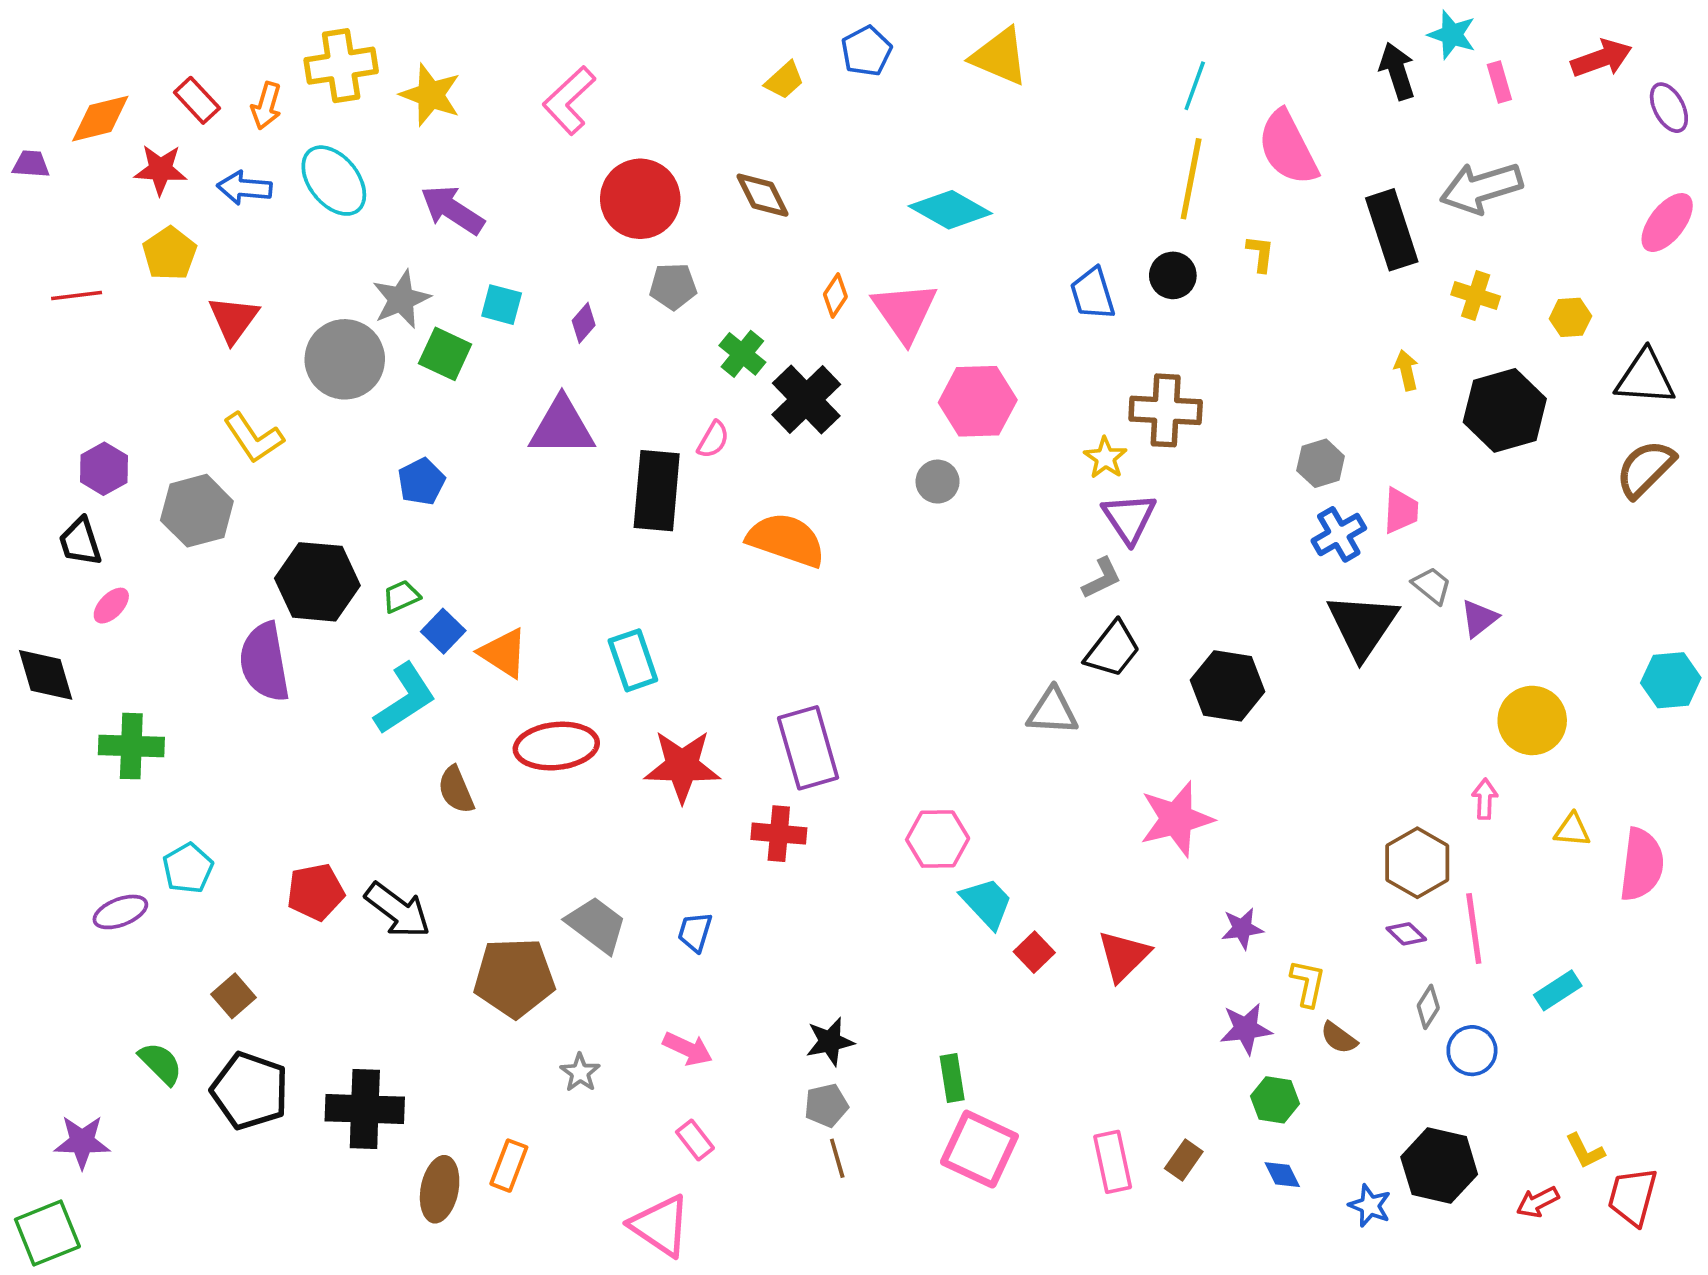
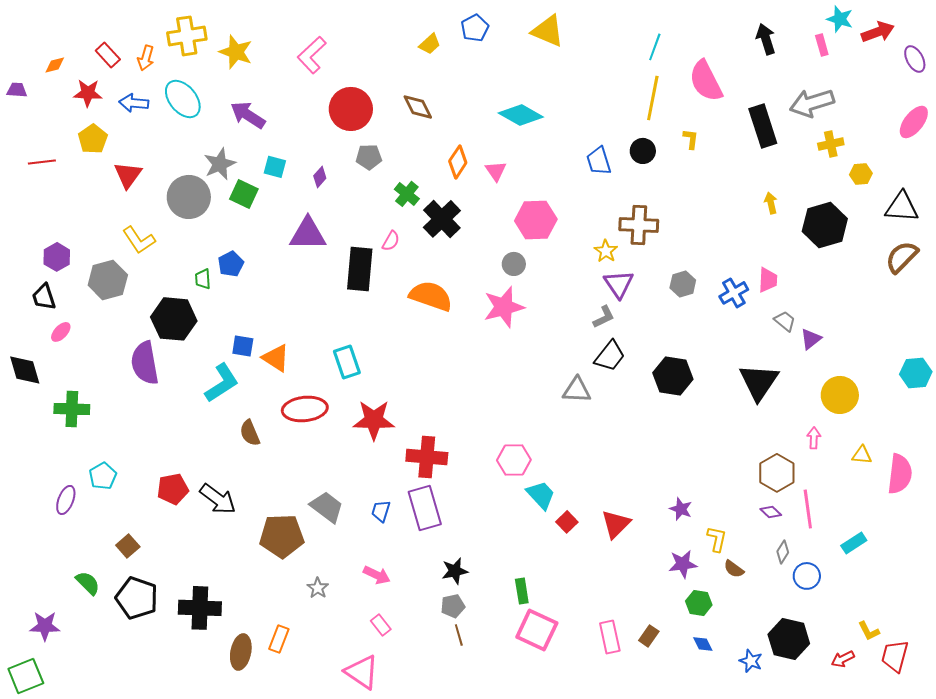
cyan star: (1452, 35) -> (840, 19), moved
orange diamond: (100, 119) -> (55, 65), size x0.6
orange diamond: (835, 295) -> (458, 162), size x1.4
yellow cross: (1476, 295) -> (831, 144), moved, turned -30
pink triangle: (905, 312) -> (496, 171), size x0.6
gray hexagon: (1321, 463) -> (683, 284), moved
green trapezoid: (401, 596) -> (203, 279), moved, turned -70
black triangle: (1363, 626) -> (759, 382), moved
blue square: (443, 631) -> (243, 346), turned -35
purple rectangle: (808, 748) -> (425, 508), moved
pink star: (1176, 819) -> (504, 307), moved
red cross: (779, 834) -> (427, 457), size x1.4
purple ellipse: (120, 912) -> (66, 500), turned -48
purple star: (1242, 928) -> (681, 509), turned 30

